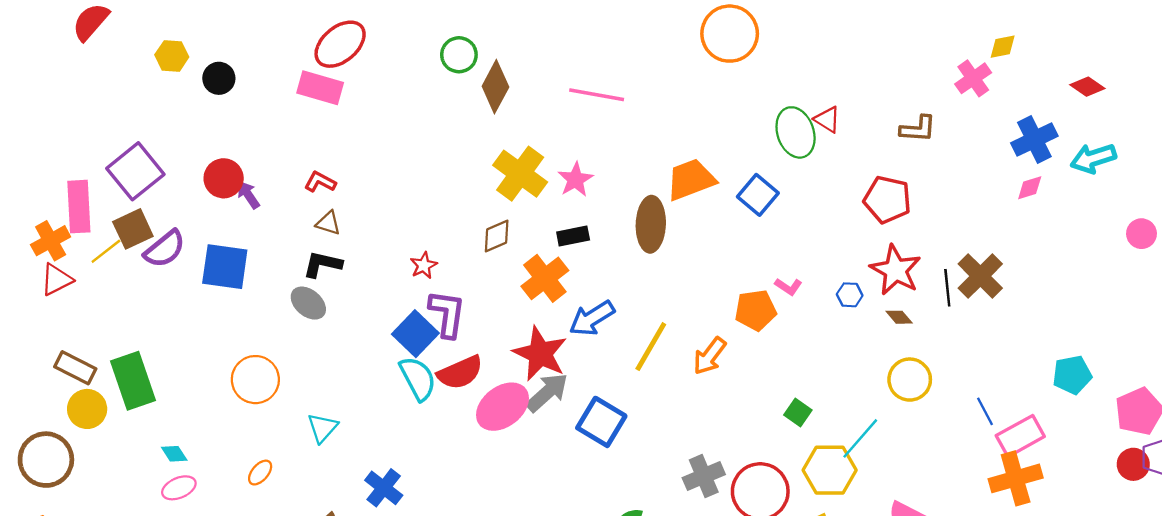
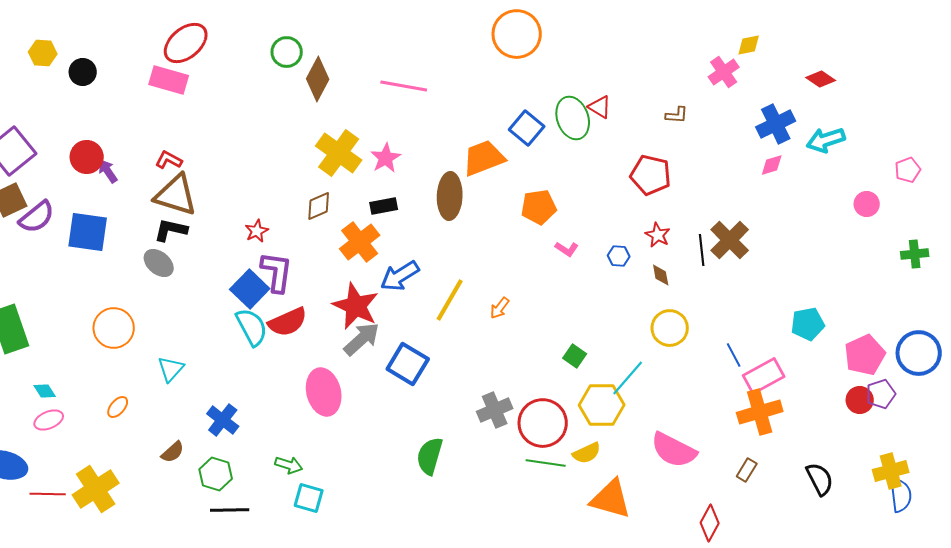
brown L-shape: (918, 129) -> (677, 115), size x0.7
blue square: (758, 195) -> (527, 128), moved
brown triangle: (328, 223) -> (176, 195), size x2.0
red star: (896, 270) -> (658, 235), size x0.6
orange pentagon: (756, 310) -> (539, 207), moved
brown diamond: (899, 317) -> (661, 275), turned 30
orange arrow: (710, 356) -> (500, 308), size x0.7
pink ellipse: (502, 407) -> (324, 392), moved, turned -66

